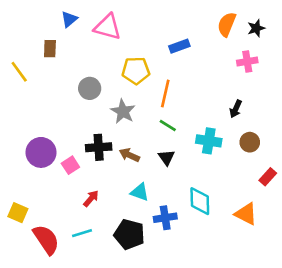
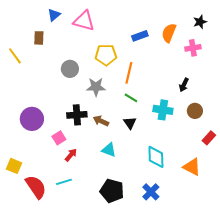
orange semicircle: (227, 24) -> (169, 33), moved
gray star: (123, 111) -> (96, 87), turned -30
pink square: (70, 165) -> (59, 138), moved
blue cross: (165, 218) -> (151, 192), moved, turned -36
black pentagon: (129, 234) -> (112, 191), moved

